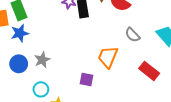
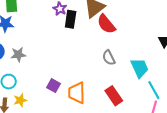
orange trapezoid: (108, 57) -> (77, 93), moved, turned -40

